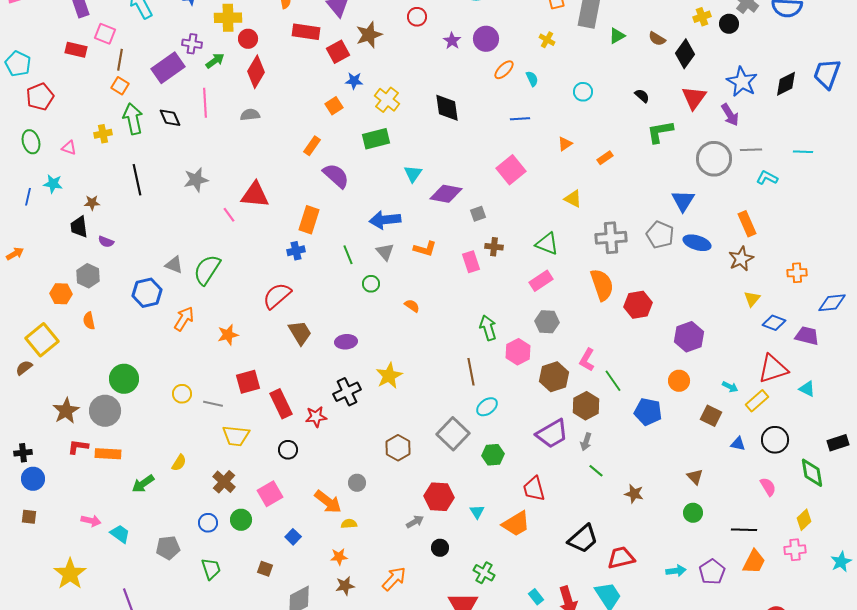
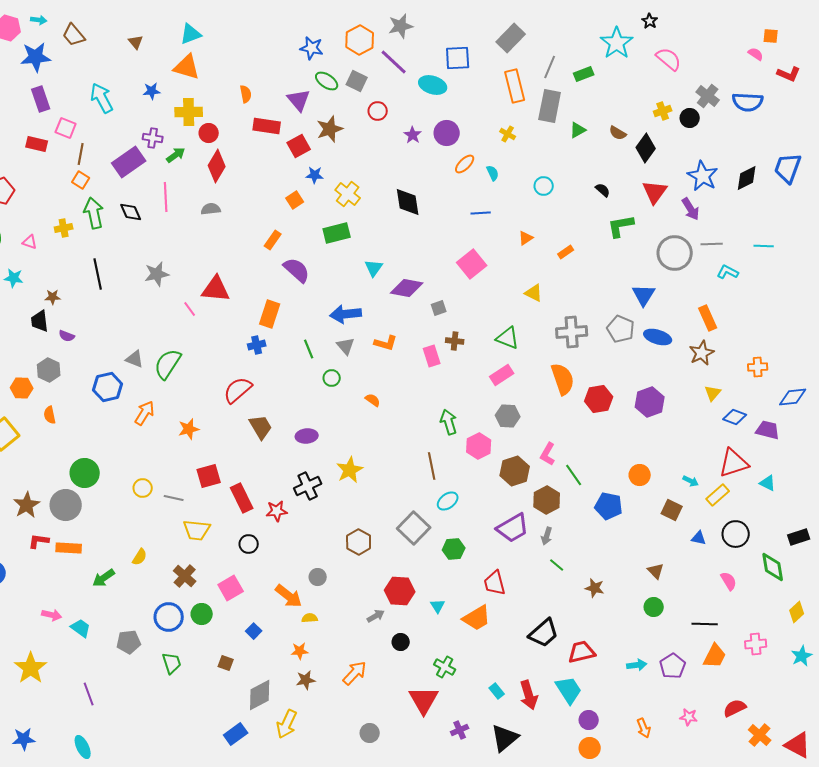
purple hexagon: (689, 337) -> (650, 402), moved
yellow diamond: (804, 520) -> (797, 612), moved
blue circle: (208, 523) -> (169, 617), size x1.5

